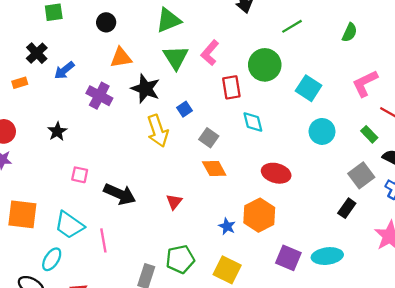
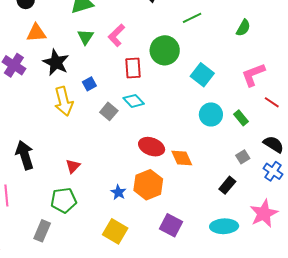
green triangle: (176, 57) -> (85, 37), size x0.7
cyan diamond: (253, 122) -> (134, 101), moved, turned -35
green rectangle: (369, 134) -> (241, 118), moved
orange diamond: (214, 168) -> (182, 158), moved
red ellipse: (276, 173) -> (152, 147), moved
gray square: (361, 175) -> (243, 157), size x0.6
black arrow: (120, 194) -> (25, 155), turned -136
cyan ellipse: (327, 256) -> (224, 226), moved
green pentagon: (180, 259) -> (64, 200), moved

